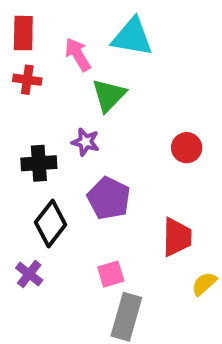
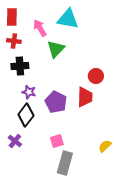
purple star: (86, 142) -> (29, 92), moved
black cross: (39, 163) -> (20, 66), moved
red trapezoid: (177, 237) -> (85, 97), moved

